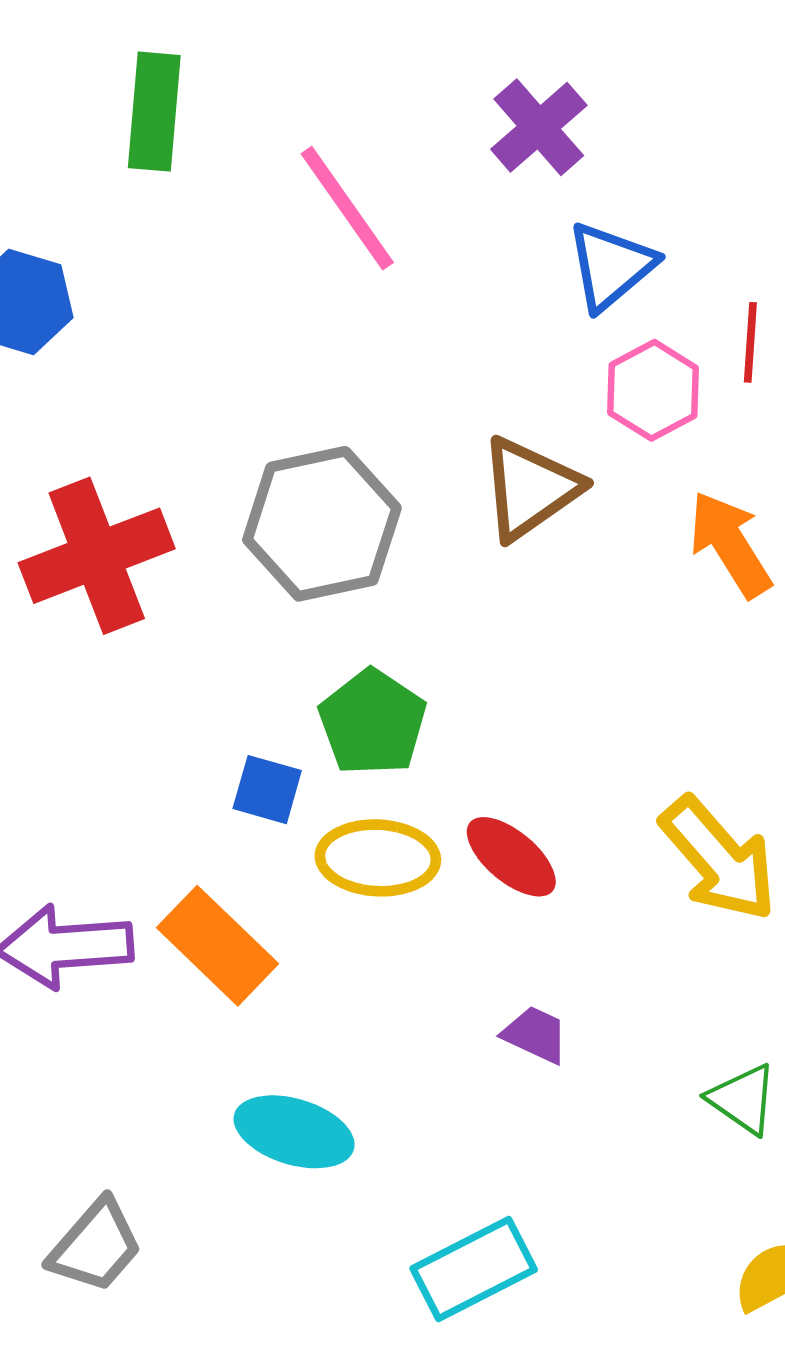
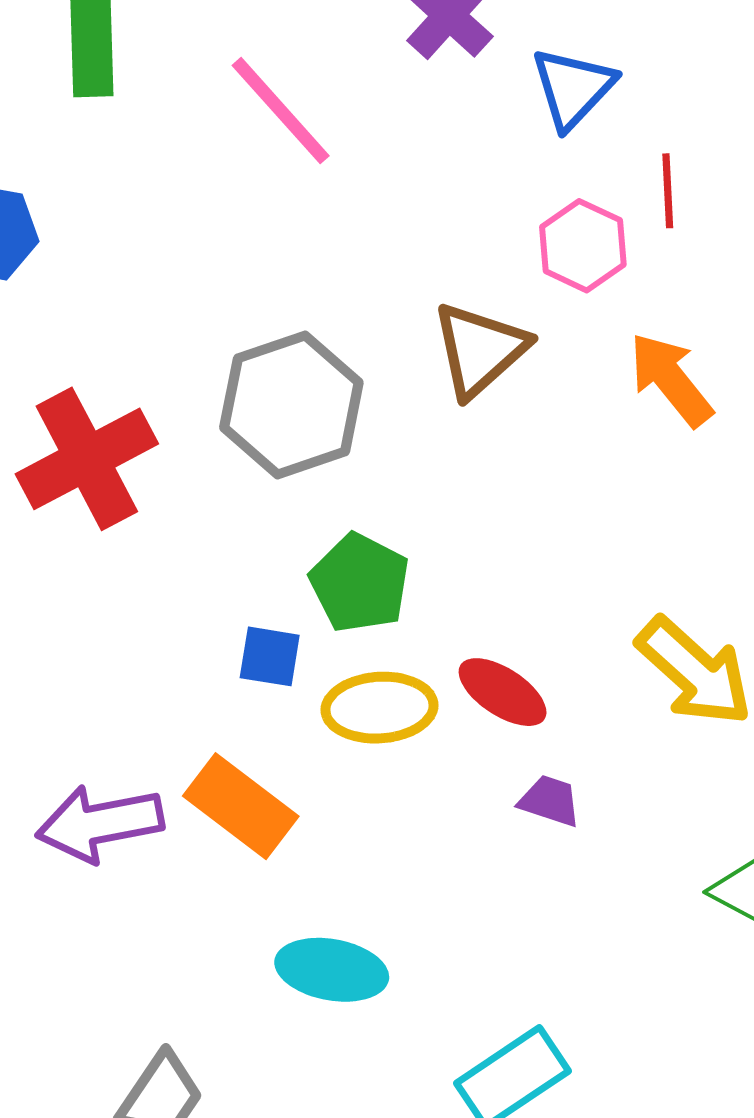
blue triangle: (611, 266) -> (573, 88), moved
purple trapezoid: (535, 1035) -> (550, 801), moved

